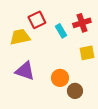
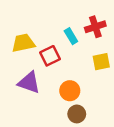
red square: (37, 20) -> (50, 56), moved
brown circle: (75, 91) -> (77, 114), moved

